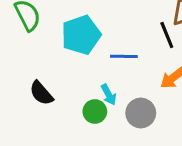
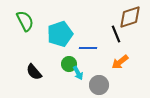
green circle: (95, 111) -> (69, 64), moved

